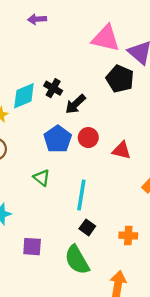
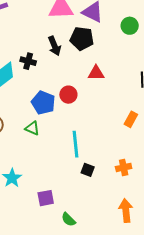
black arrow: (75, 104) -> (54, 46), moved, turned -54
red triangle: (122, 150) -> (96, 73), moved
green triangle: (42, 178) -> (32, 128), moved
green semicircle: (77, 260) -> (68, 219), moved, size x0.6

